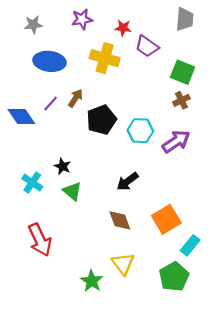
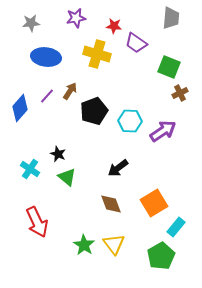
brown cross: (181, 100) -> (180, 93), moved
blue diamond: (21, 117) -> (20, 108), turned 76
green star: (92, 281) -> (84, 245), moved

